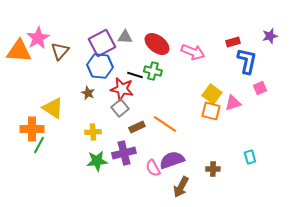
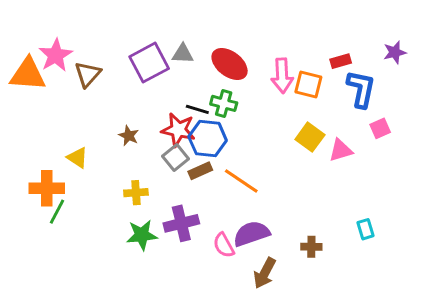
pink arrow: (193, 52) -> (282, 76), turned 65
blue hexagon: (100, 66) -> (208, 139), moved
yellow triangle: (53, 108) -> (77, 158), size x0.7
orange square: (211, 111) -> (308, 84), moved
brown rectangle: (137, 127) -> (200, 171), moved

